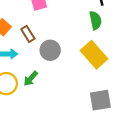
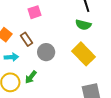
green semicircle: (95, 20) -> (83, 25), turned 119

